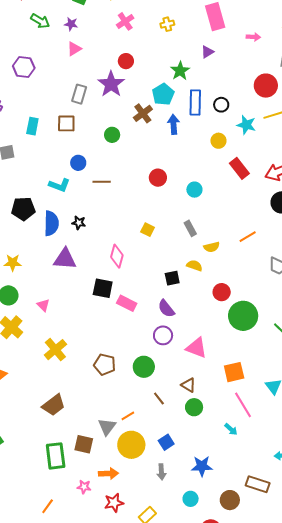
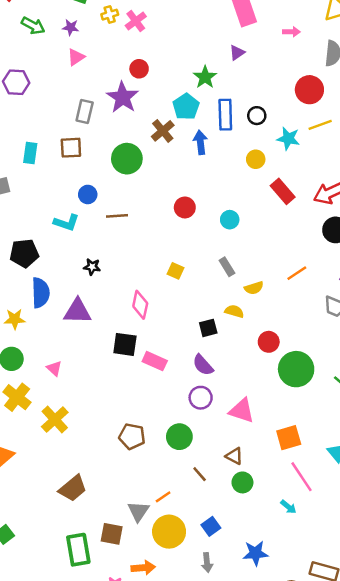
yellow cross: (167, 24) -> (110, 15), moved
green circle: (112, 135) -> (127, 159), size x1.6
blue semicircle: (51, 223) -> (41, 293), moved
yellow cross: (55, 350) -> (55, 419), moved

